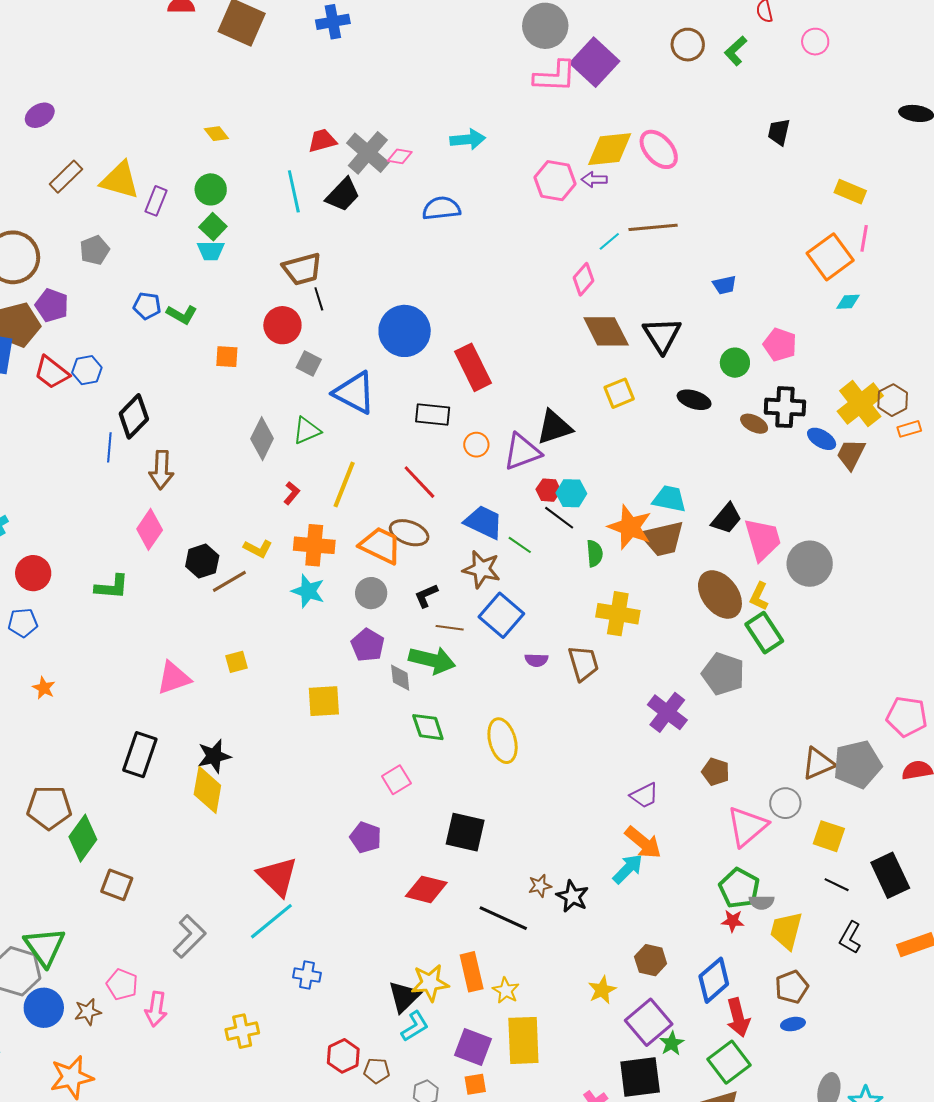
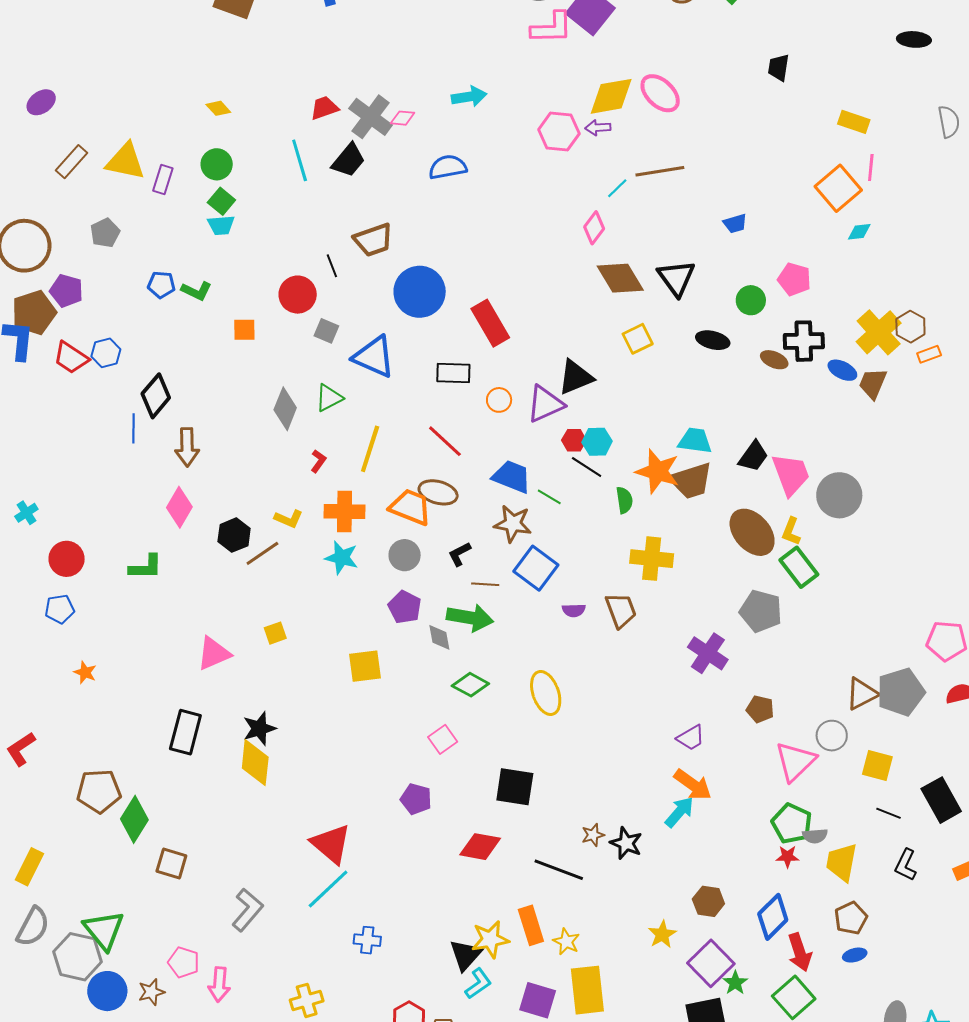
brown trapezoid: (302, 269) -> (373, 240), moved
green diamond: (428, 727) -> (470, 685), turned -39

